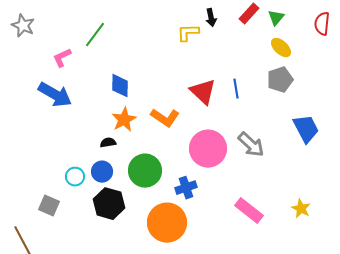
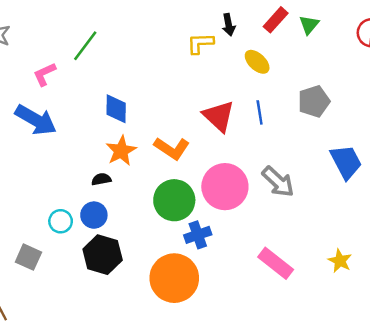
yellow ellipse: (281, 48) -> (257, 62), moved
green circle: (145, 171) -> (174, 200), moved

